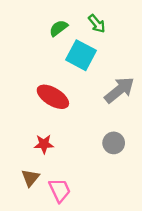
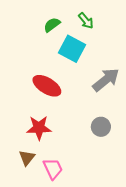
red star: (44, 144) -> (39, 128), size x1.4

